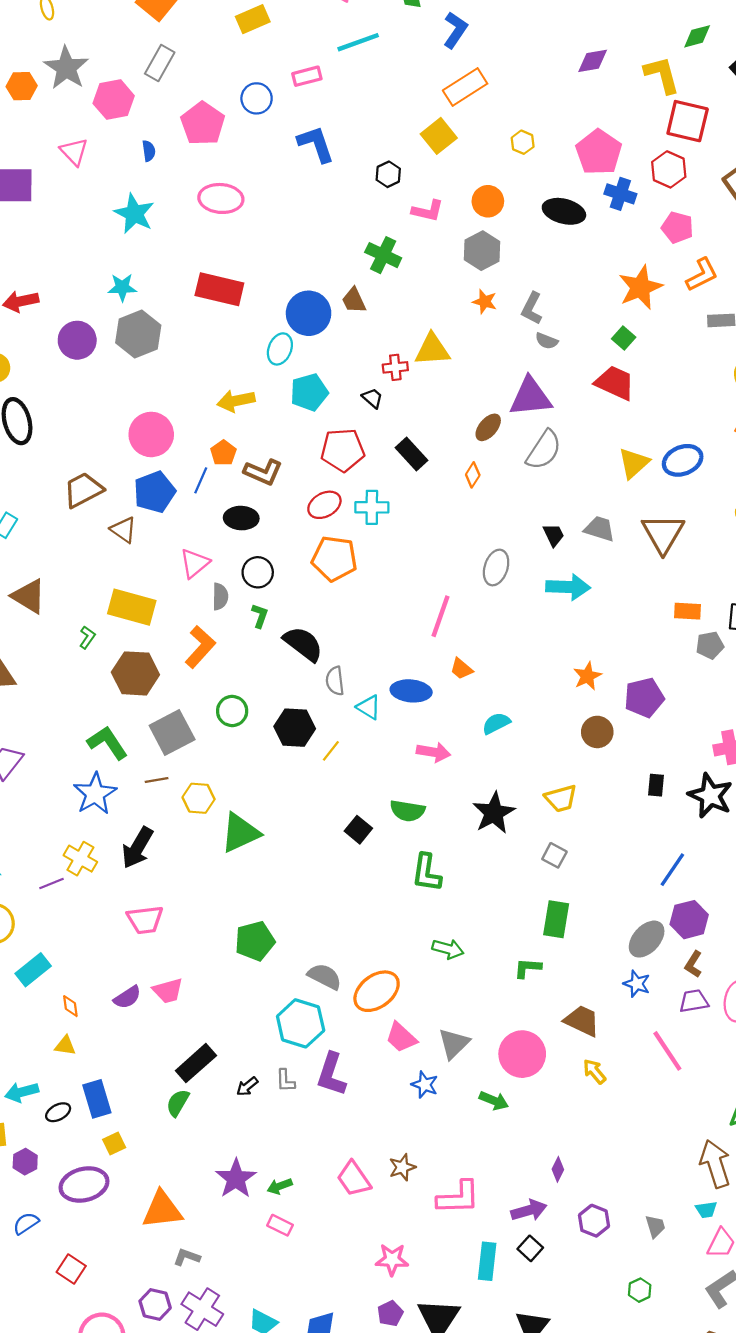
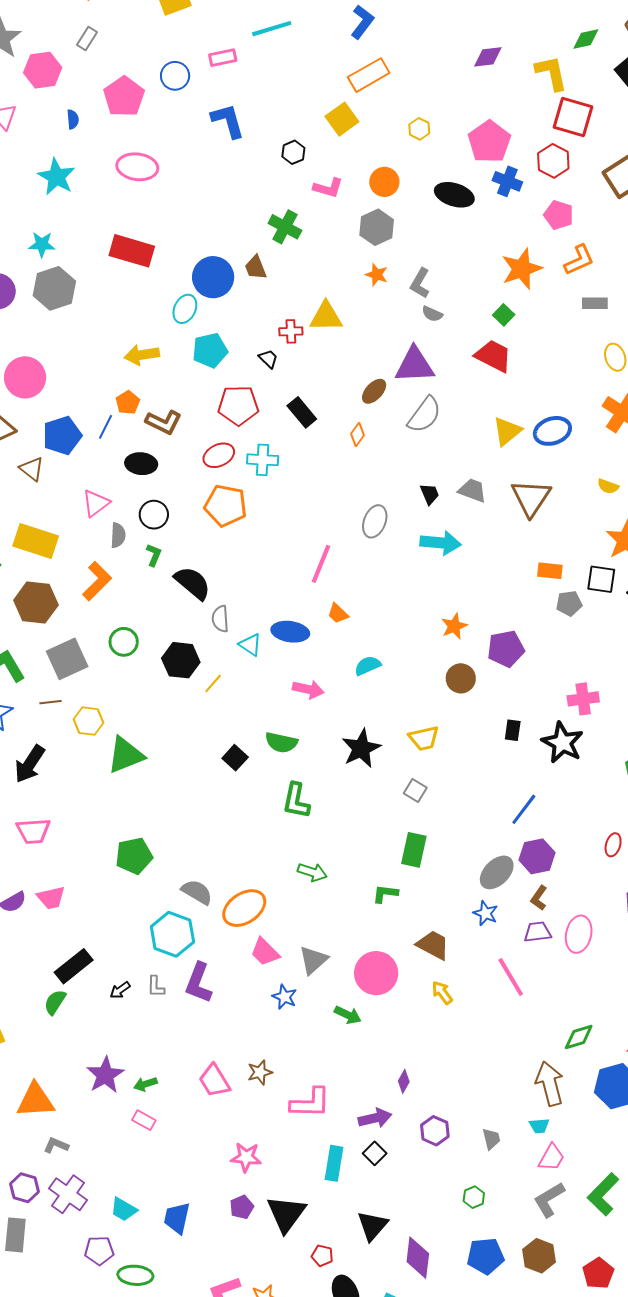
gray rectangle: (160, 63) -> (87, 38), size x0.7
pink circle: (151, 434) -> (25, 377), moved

